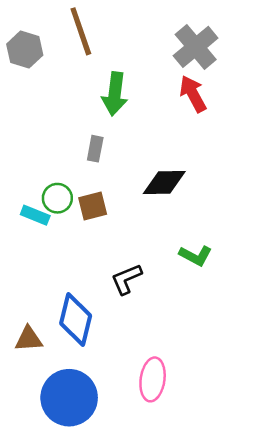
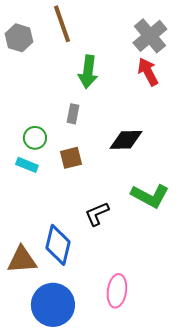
green circle: (57, 198) -> (35, 138), moved
green L-shape: (196, 256) -> (150, 196), size x1.5
brown triangle: (29, 339) -> (22, 260), size x1.4

